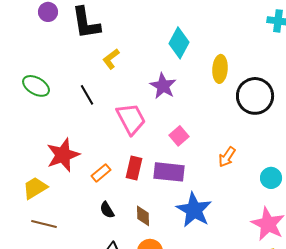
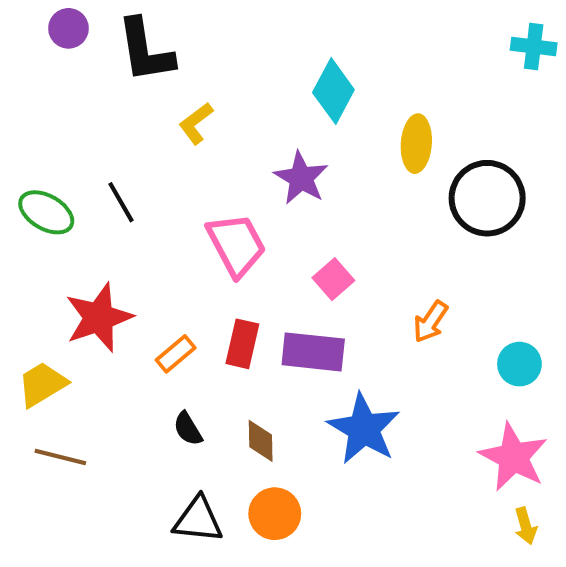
green ellipse: (36, 86) -> (46, 212), moved
black line: (87, 95) -> (121, 202), moved

